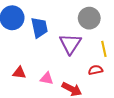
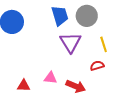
blue trapezoid: (39, 28) -> (60, 16), moved
red triangle: (19, 73) -> (24, 86), moved

